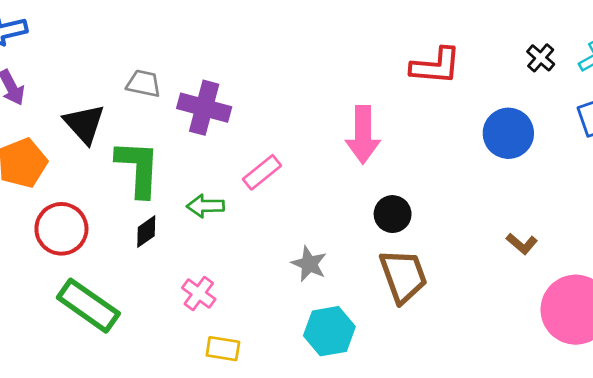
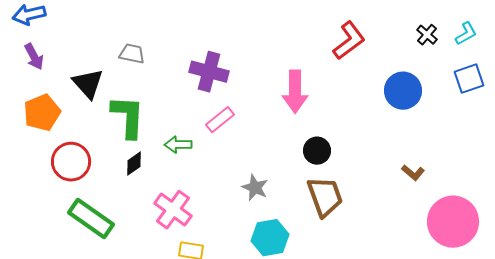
red L-shape: (436, 66) -> (349, 41), turned -42
purple cross: (204, 108) -> (209, 72), moved
pink cross: (199, 293) -> (173, 210), size x1.5

